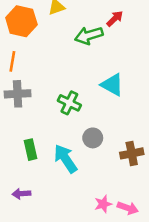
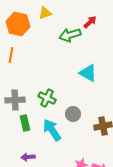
gray cross: (18, 94) -> (15, 100), moved
green cross: (69, 103) -> (47, 98), moved
purple arrow: (21, 194) -> (28, 157), moved

